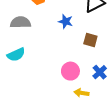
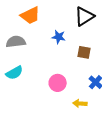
pink circle: (70, 71) -> (58, 83), moved

